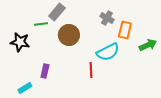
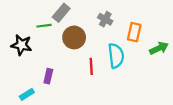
gray cross: (107, 18) -> (105, 19), moved
cyan semicircle: (108, 52) -> (116, 56), turned -70
red line: (91, 70) -> (91, 66), moved

